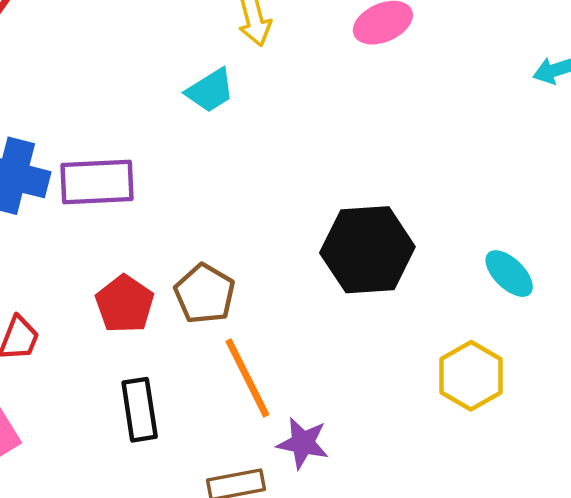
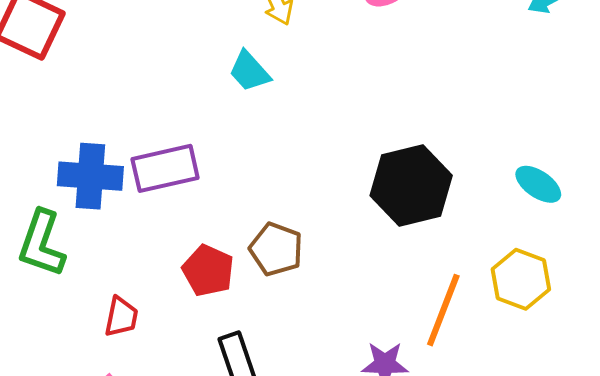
cyan trapezoid: (210, 91) -> (249, 71), turned 90
orange line: (247, 378) -> (443, 310), moved, turned 58

